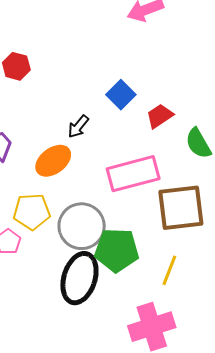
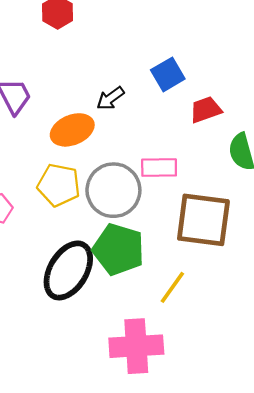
pink rectangle: (133, 174) -> (159, 167), size x0.6
yellow pentagon: (32, 212) -> (59, 185), moved
gray circle: (82, 226) -> (113, 190), moved

